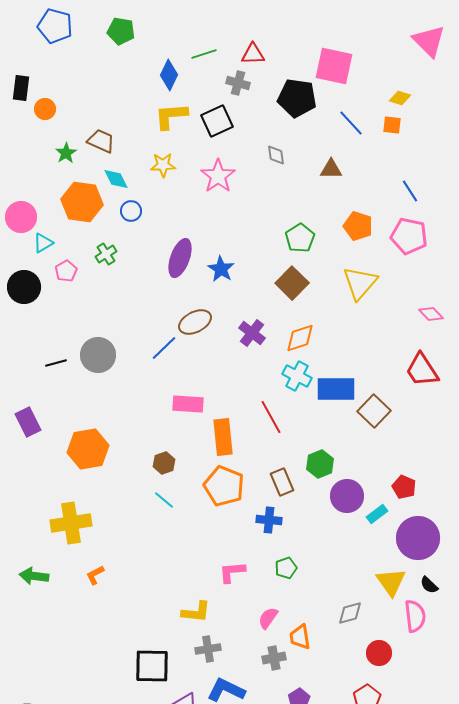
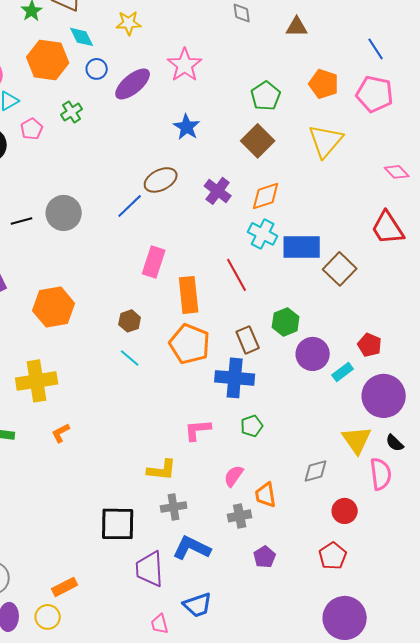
pink star: (218, 176) -> (185, 65), moved
purple ellipse: (180, 258) -> (133, 84), moved, turned 30
pink rectangle: (188, 404) -> (154, 262), turned -76
blue cross: (269, 520) -> (235, 378), size x1.5

